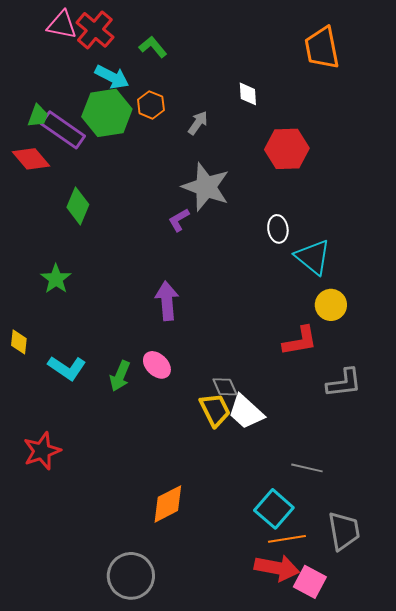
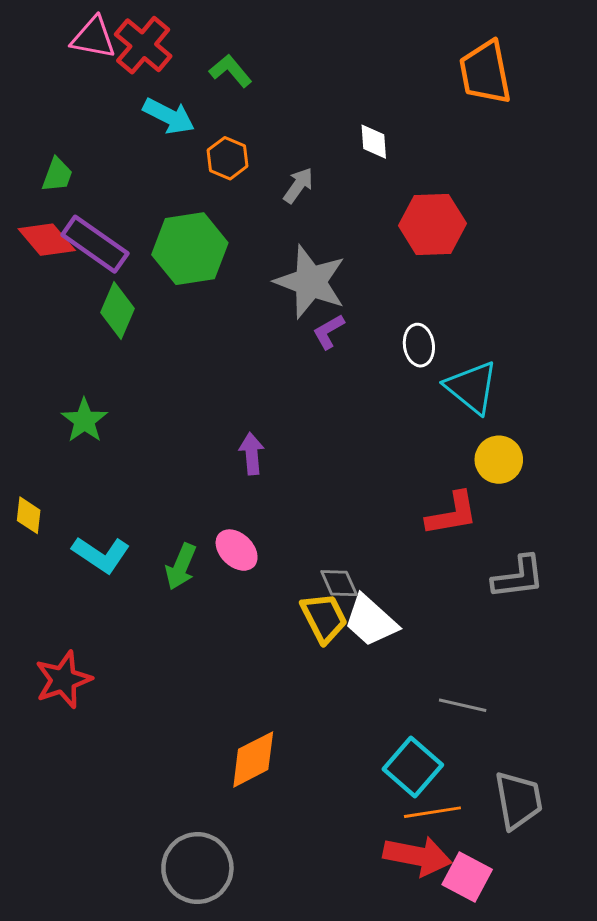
green hexagon: (107, 113) -> (190, 249), moved
purple rectangle: (63, 130) -> (95, 244), moved
purple L-shape: (179, 220) -> (329, 332), moved
purple arrow: (167, 301) -> (252, 454), size x0.7

